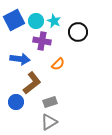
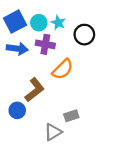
blue arrow: (20, 59) -> (17, 49), moved
orange semicircle: (58, 64) -> (63, 69), size x1.5
gray rectangle: (50, 102) -> (71, 116), moved

